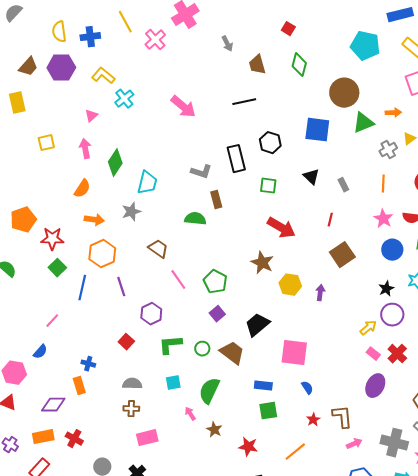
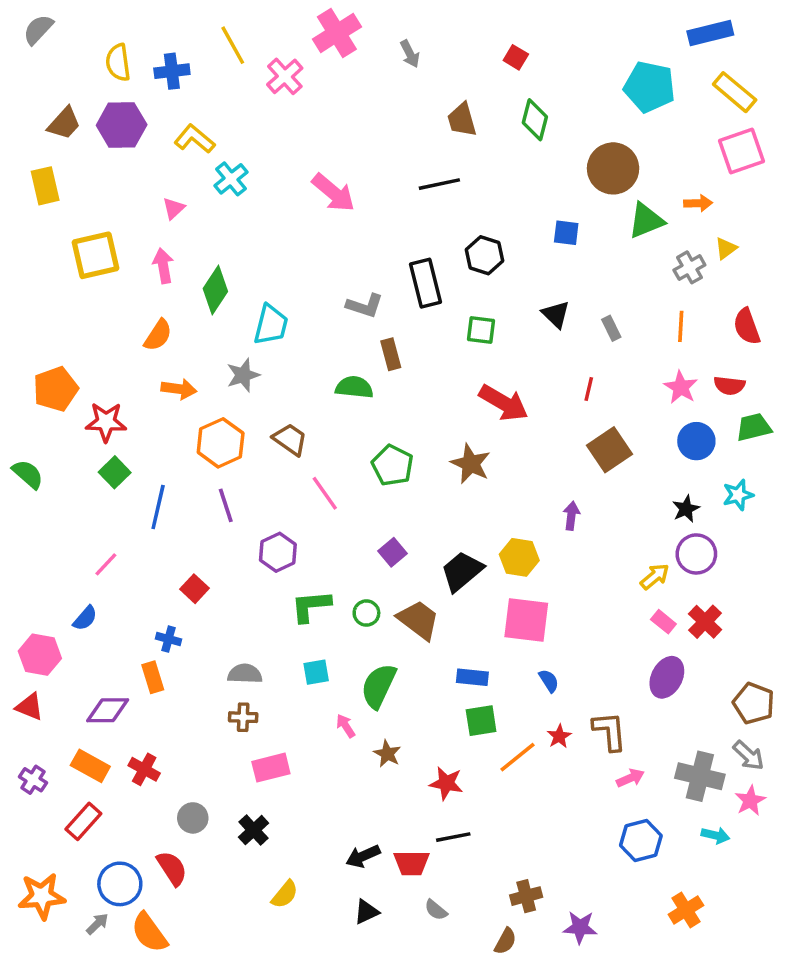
gray arrow: (227, 44) -> (410, 54), moved
blue square: (317, 130) -> (566, 233), size x0.6
yellow square: (46, 143) -> (96, 255), size x1.6
orange hexagon: (102, 254) -> (221, 443), moved
green pentagon: (215, 282) -> (392, 465), moved
yellow hexagon: (290, 285) -> (519, 557), moved
red square: (126, 342) -> (195, 589), moved
orange rectangle: (43, 437) -> (90, 766), turned 40
orange line: (295, 452) -> (518, 757), moved

